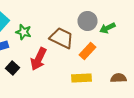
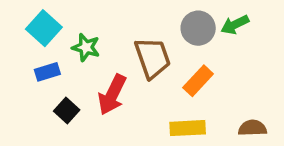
green arrow: (108, 28) -> (235, 25), moved
brown trapezoid: (62, 38) -> (153, 58), turned 45

